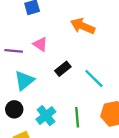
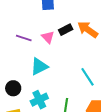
black rectangle: (63, 69) -> (66, 30), moved
cyan triangle: (24, 81) -> (39, 66), moved

